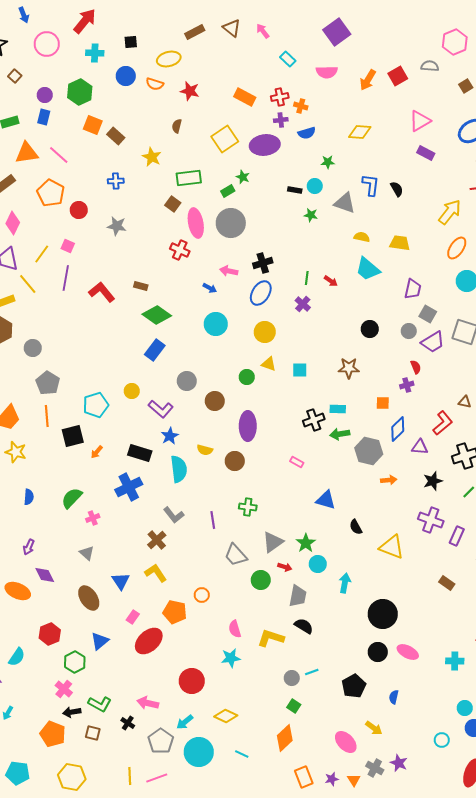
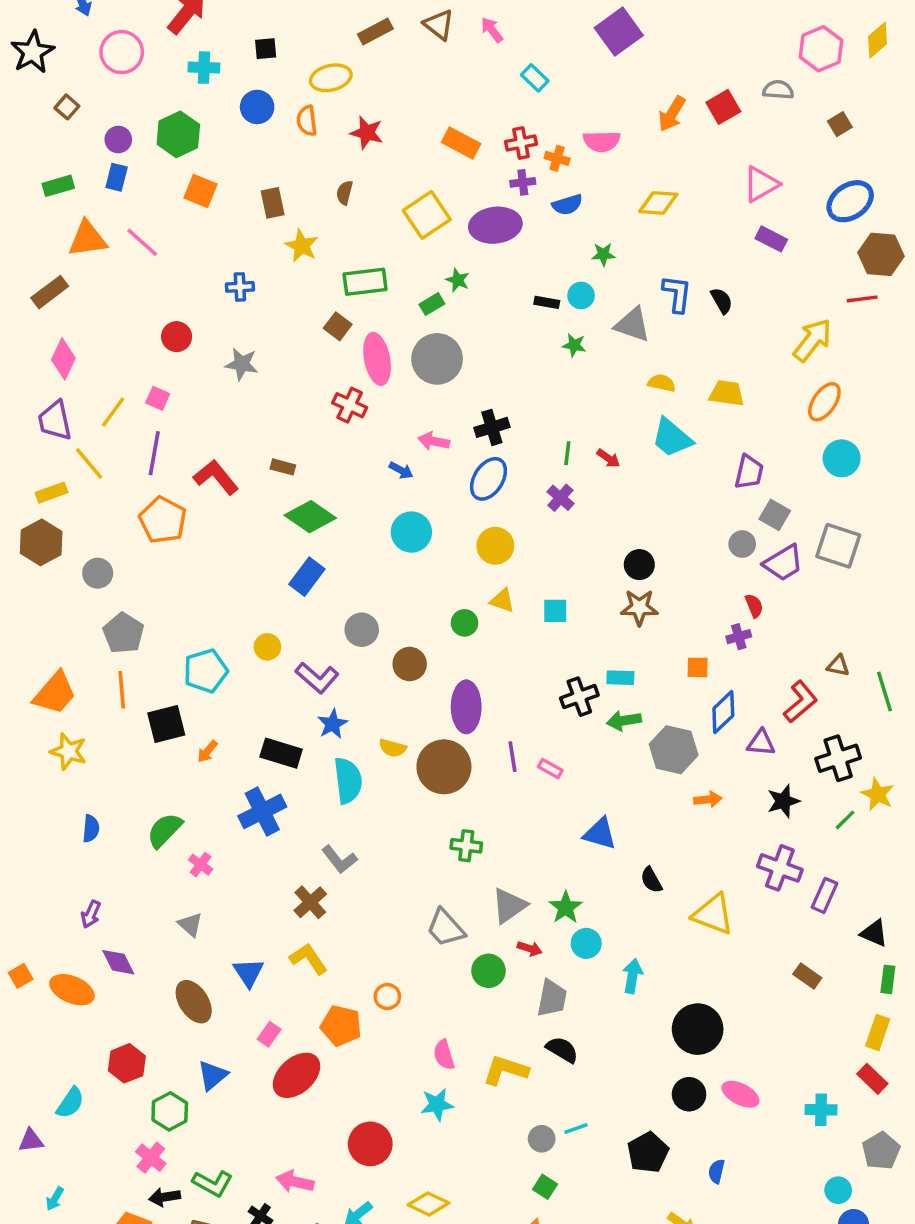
pink semicircle: (327, 72) -> (602, 141), moved
orange semicircle: (155, 84) -> (307, 121), turned 66
brown rectangle: (116, 136) -> (273, 203), moved, turned 36
orange pentagon: (51, 193) -> (163, 520), moved
black circle: (370, 329) -> (639, 565), moved
brown circle: (235, 461) -> (444, 767), size x1.6
pink cross: (93, 518) -> (201, 865), turned -32
purple line: (213, 520) -> (512, 757), moved

